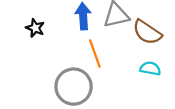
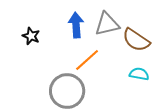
orange line: (95, 54) -> (87, 60), turned 68

